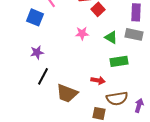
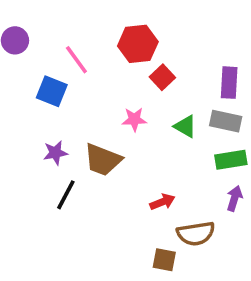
green rectangle: (119, 61) -> (231, 160), moved
red arrow: (98, 80) -> (162, 202), turned -32
brown trapezoid: (67, 93) -> (103, 160), moved
purple arrow: (139, 105) -> (234, 198), moved

